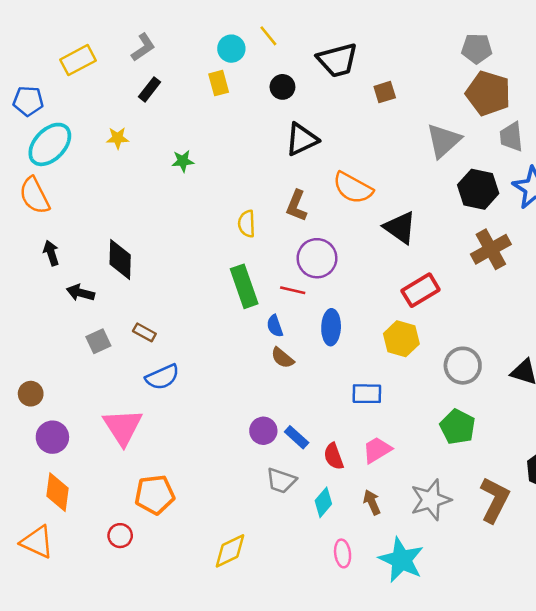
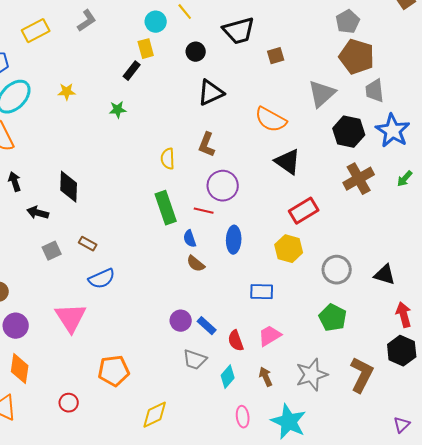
gray pentagon: (477, 49) -> (348, 22), turned -30
black rectangle: (150, 89) -> (132, 71), moved
orange semicircle: (353, 188) -> (271, 120), moved
orange pentagon: (155, 495) -> (114, 371), moved

